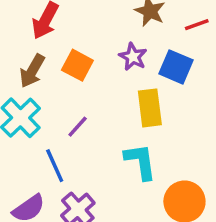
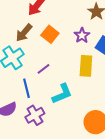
cyan L-shape: (140, 162) -> (62, 94), moved, turned 65

